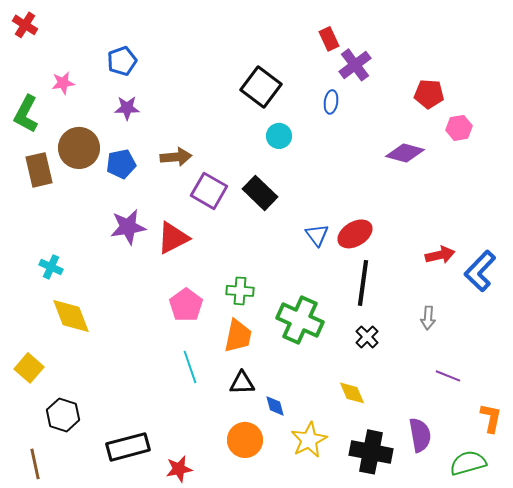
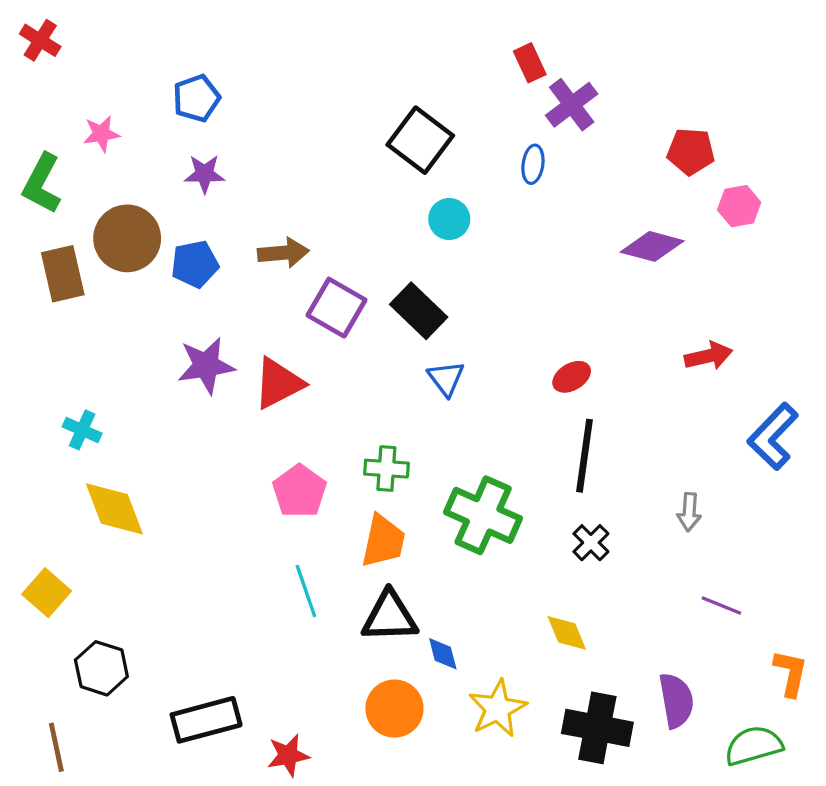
red ellipse: (355, 234) -> (572, 377), size x0.7
blue triangle: (317, 235) -> (446, 378), moved
red arrow: (440, 255) -> (708, 356), moved
black triangle: (242, 383) -> (390, 617), size x1.4

